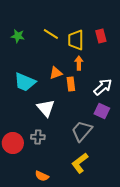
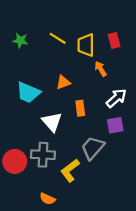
orange arrow: (79, 63) -> (101, 69), moved, turned -32
orange rectangle: (71, 84) -> (80, 108), moved
purple square: (102, 111) -> (115, 125), turned -35
gray cross: (38, 137) -> (43, 155), size x1.5
yellow L-shape: (80, 163) -> (70, 170), moved

